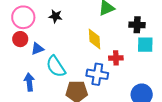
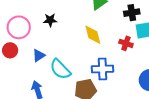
red circle: (20, 39) -> (10, 50), moved
red cross: (116, 58) -> (126, 43), moved, turned 32

